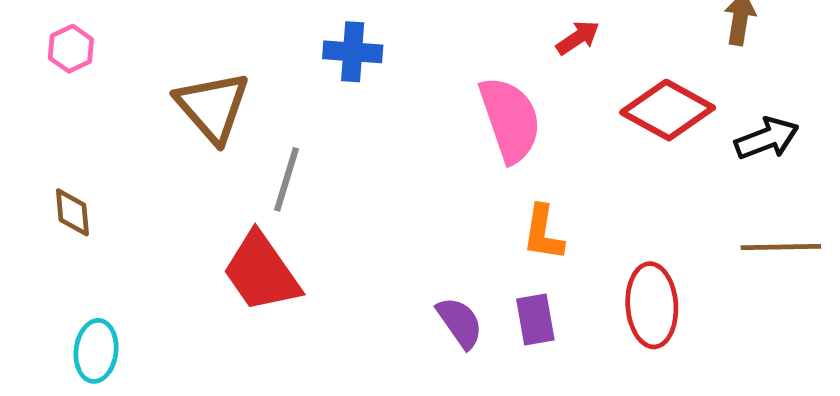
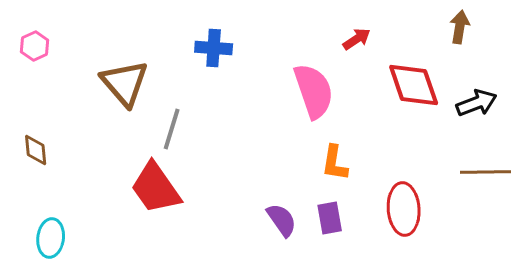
red diamond: (668, 110) -> (414, 85), turned 42

